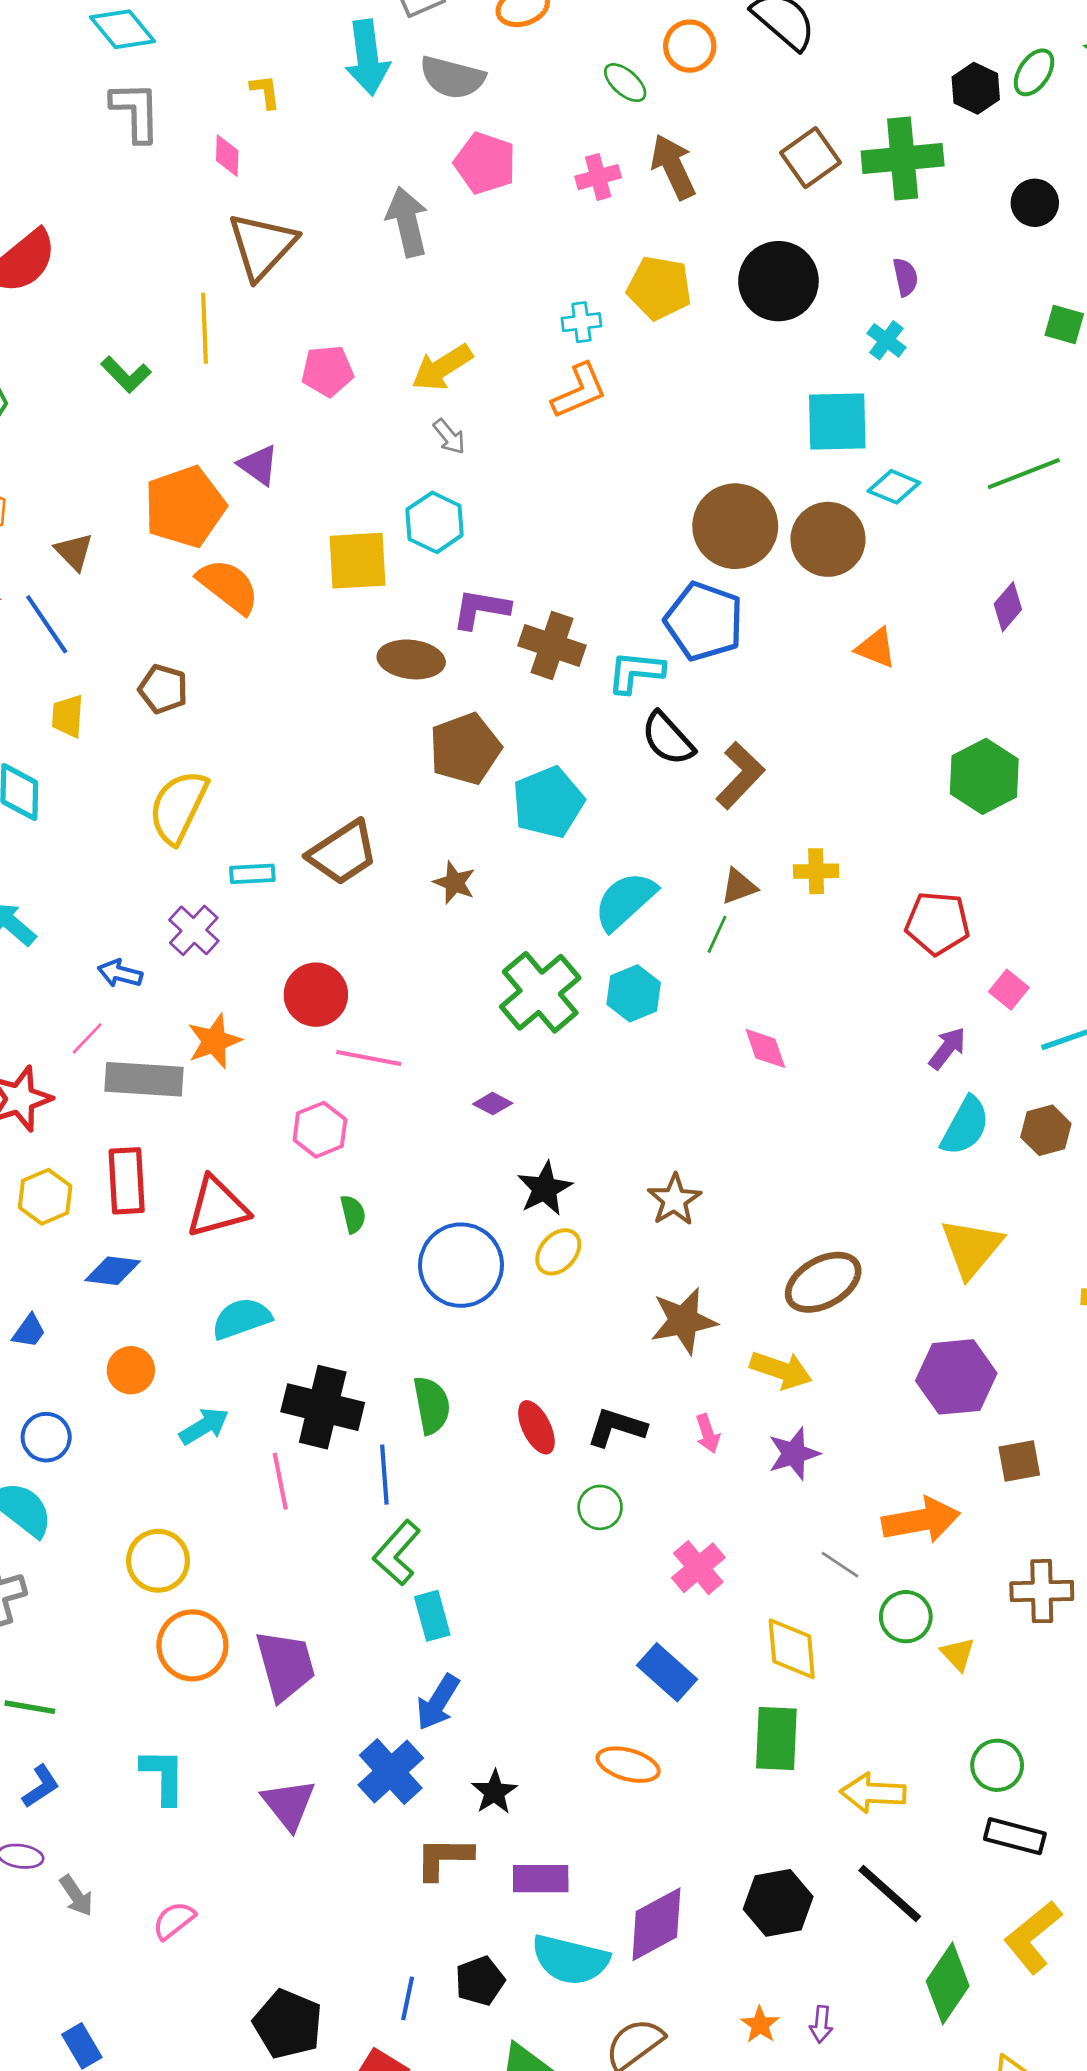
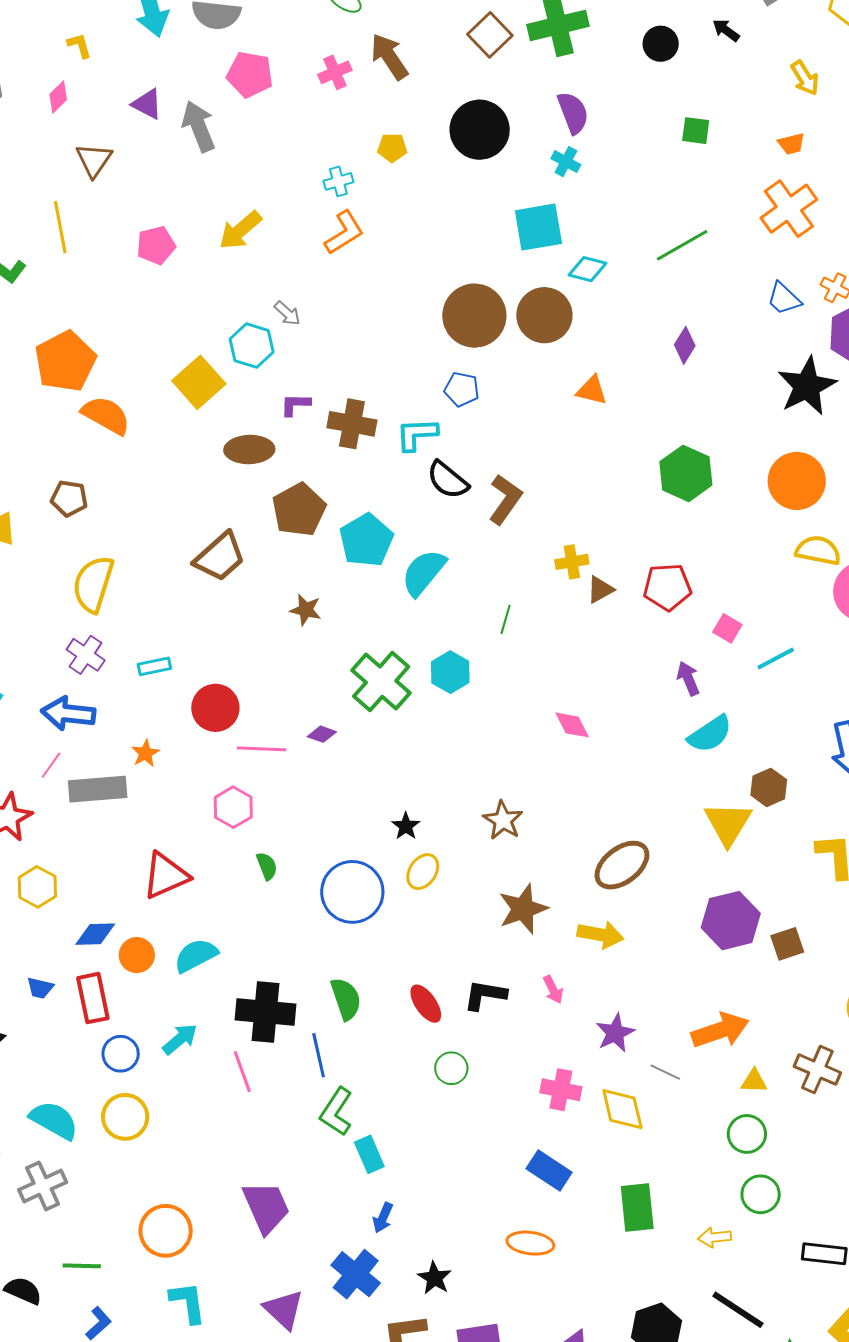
pink diamond: (227, 156) -> (58, 97), turned 52
brown triangle: (262, 246) -> (94, 160), size x0.7
purple semicircle: (905, 277) -> (573, 113), size x1.5
yellow pentagon: (659, 288) -> (392, 148), size x0.6
gray arrow: (449, 437) -> (287, 313), moved
purple triangle: (258, 465) -> (147, 104), moved
yellow square: (357, 561) -> (199, 382), turned -30
purple L-shape: (481, 609) -> (295, 405), size x0.7
blue pentagon: (704, 621) -> (462, 389), size x0.6
brown trapezoid: (343, 853) -> (220, 557), moved
cyan rectangle: (252, 874) -> (154, 666), moved
brown triangle: (739, 886) -> (600, 590), moved
cyan semicircle: (625, 901) -> (424, 572), moved
purple cross: (194, 930) -> (86, 655), moved
blue arrow: (120, 973) -> (68, 713), size x1.6
orange star: (214, 1041) -> (145, 753), size x0.7
pink diamond: (765, 1048) -> (572, 725), moved
purple arrow: (947, 1048) -> (688, 679), turned -52
purple diamond: (493, 1104) -> (322, 734), moved
cyan semicircle: (965, 1126) -> (710, 734), turned 36
brown hexagon: (1046, 1130) -> (769, 787), moved
red rectangle: (127, 1181) -> (93, 998), moved
black star: (545, 1188) -> (406, 826), size x0.7
blue trapezoid: (29, 1331) -> (40, 988), turned 76
orange circle: (131, 1370) -> (137, 955), moved
blue circle: (46, 1437) -> (121, 1054), moved
purple star: (794, 1454) -> (615, 1033), moved
brown square: (1019, 1461) -> (787, 944), moved
green circle: (600, 1507) -> (451, 1068), moved
yellow circle: (158, 1561) -> (125, 1117), moved
pink cross: (698, 1568) -> (561, 1090), turned -30
brown cross: (1042, 1591) -> (817, 1070), turned 33
green circle: (906, 1617) -> (747, 1134), moved
orange circle: (192, 1645) -> (166, 1231), moved
yellow diamond: (792, 1649) -> (622, 1109), moved
yellow triangle: (958, 1654) -> (754, 1081), moved, turned -36
blue arrow: (438, 1702) -> (383, 1218), size x0.7
green circle: (997, 1765) -> (761, 1194), moved
yellow arrow: (873, 1793) -> (715, 1237), size x0.7

